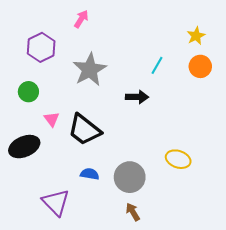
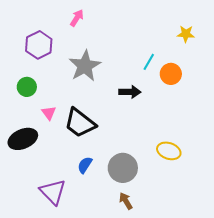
yellow star: (196, 36) -> (186, 34), turned 30
orange circle: (200, 66) -> (171, 74), moved
blue semicircle: (90, 174) -> (85, 165), turned -66

